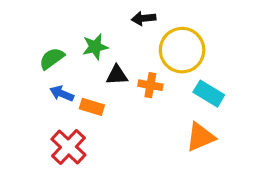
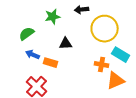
green star: (95, 47) -> (53, 17), moved
orange cross: (150, 85) -> (102, 65), moved

